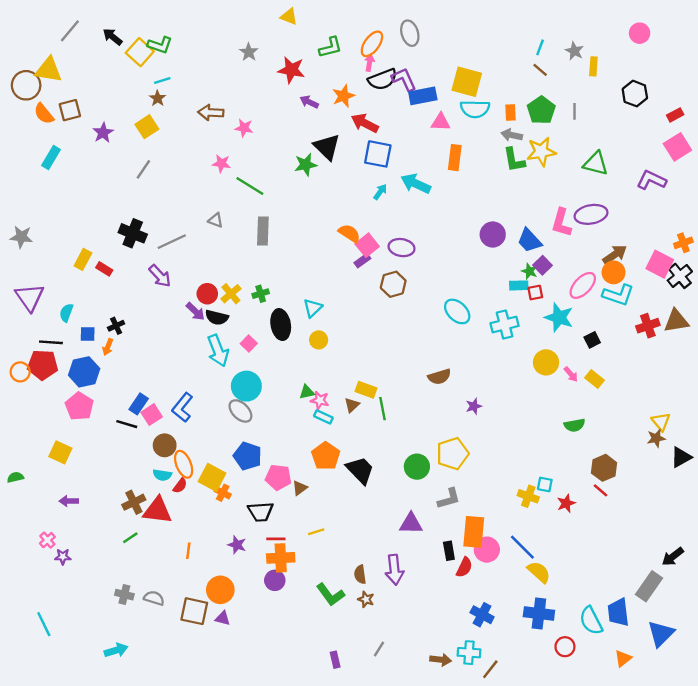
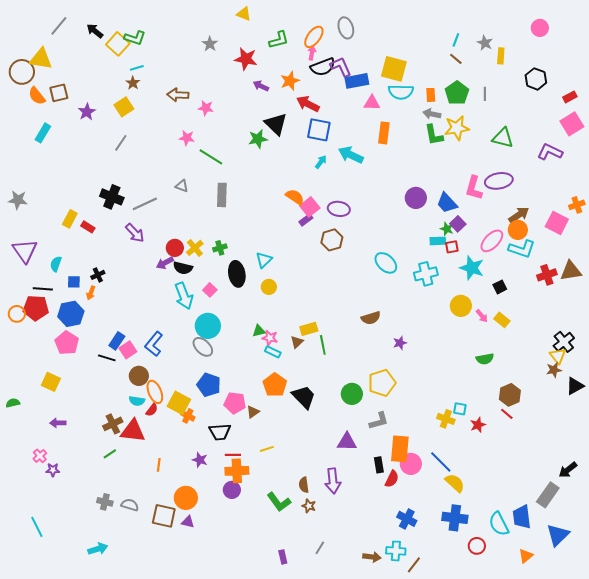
black cross: (680, 276) -> (564, 342), moved
purple arrow: (195, 311) -> (165, 263), turned 108
yellow rectangle: (366, 390) -> (309, 329), turned -36

